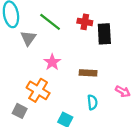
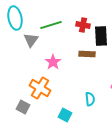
green line: (50, 22) -> (51, 25), turned -55
brown rectangle: (88, 73) -> (87, 54), moved

